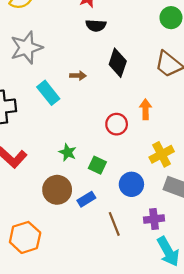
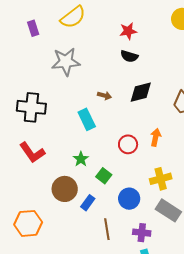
black diamond: (118, 63) -> (141, 92), turned 45
cyan rectangle: (48, 93) -> (87, 119), moved
blue rectangle: (86, 199) -> (88, 203), turned -35

